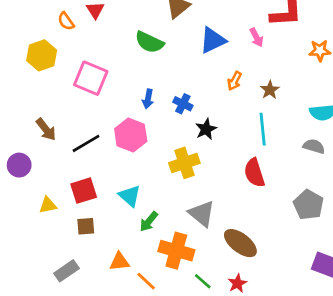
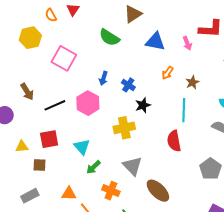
blue triangle: (213, 40) -> (155, 42), turned 30
brown square: (86, 226) -> (39, 165), moved
orange cross: (176, 251) -> (111, 191), size x0.7

